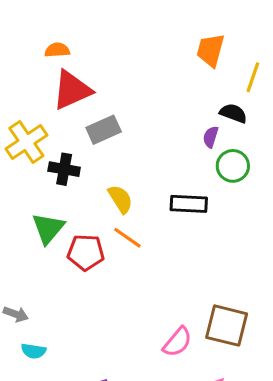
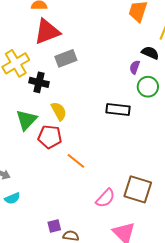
yellow semicircle: (120, 199) -> (59, 111), moved
orange line: (127, 238) -> (76, 161), moved
cyan semicircle: (33, 351) -> (12, 198), turned -35

